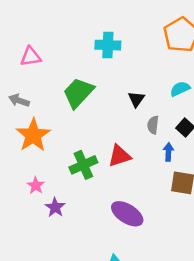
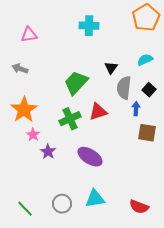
green trapezoid: (78, 93) -> (76, 83), moved
gray semicircle: (153, 125) -> (124, 88), size x1.6
orange star: (33, 135) -> (24, 110), moved
purple ellipse: (127, 214) -> (90, 157), moved

